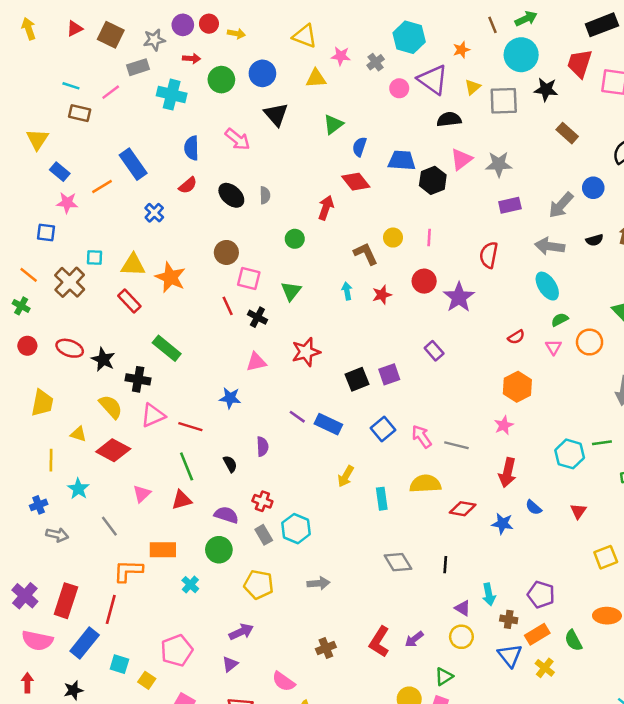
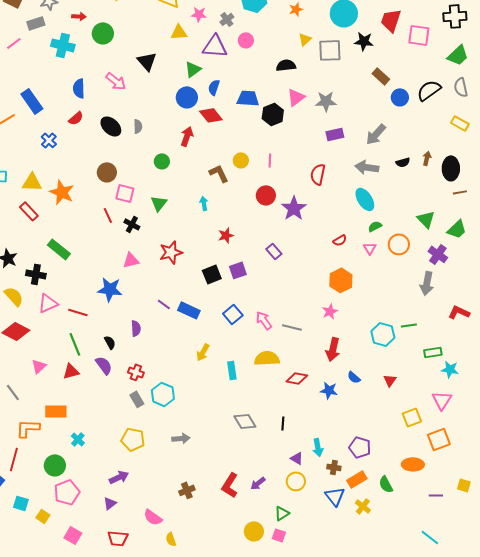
blue circle: (262, 73) -> (187, 97), moved
purple triangle: (433, 80) -> (215, 46), moved, turned -32
blue circle: (593, 188) -> (400, 97), moved
red star: (382, 295) -> (226, 235), moved
blue star: (230, 398) -> (110, 289), size x1.4
purple semicircle: (226, 515) -> (104, 365), moved, turned 36
green circle: (219, 550) -> (55, 465), moved

